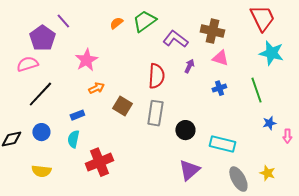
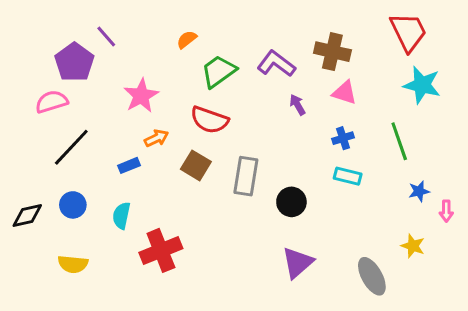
green trapezoid: (144, 21) -> (219, 71), moved
purple arrow: (189, 66) -> (298, 105), turned -56
red semicircle: (156, 76) -> (209, 120), moved, turned 105
blue rectangle: (77, 115) -> (129, 165), moved
cyan rectangle: (222, 144) -> (348, 176), moved, size x0.7
yellow star: (267, 173) -> (413, 246), moved

